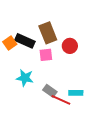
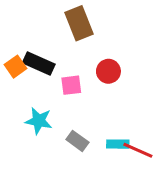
brown rectangle: (48, 33) -> (79, 23), moved
red line: (61, 100) -> (138, 150), moved

